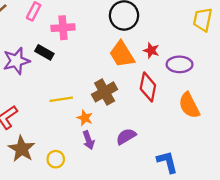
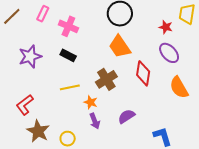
pink cross: (63, 28) -> (68, 26), turned 30
red star: (151, 51) -> (166, 27), moved
black rectangle: (44, 52) -> (68, 55), moved
purple ellipse: (180, 64) -> (169, 53), turned 50

